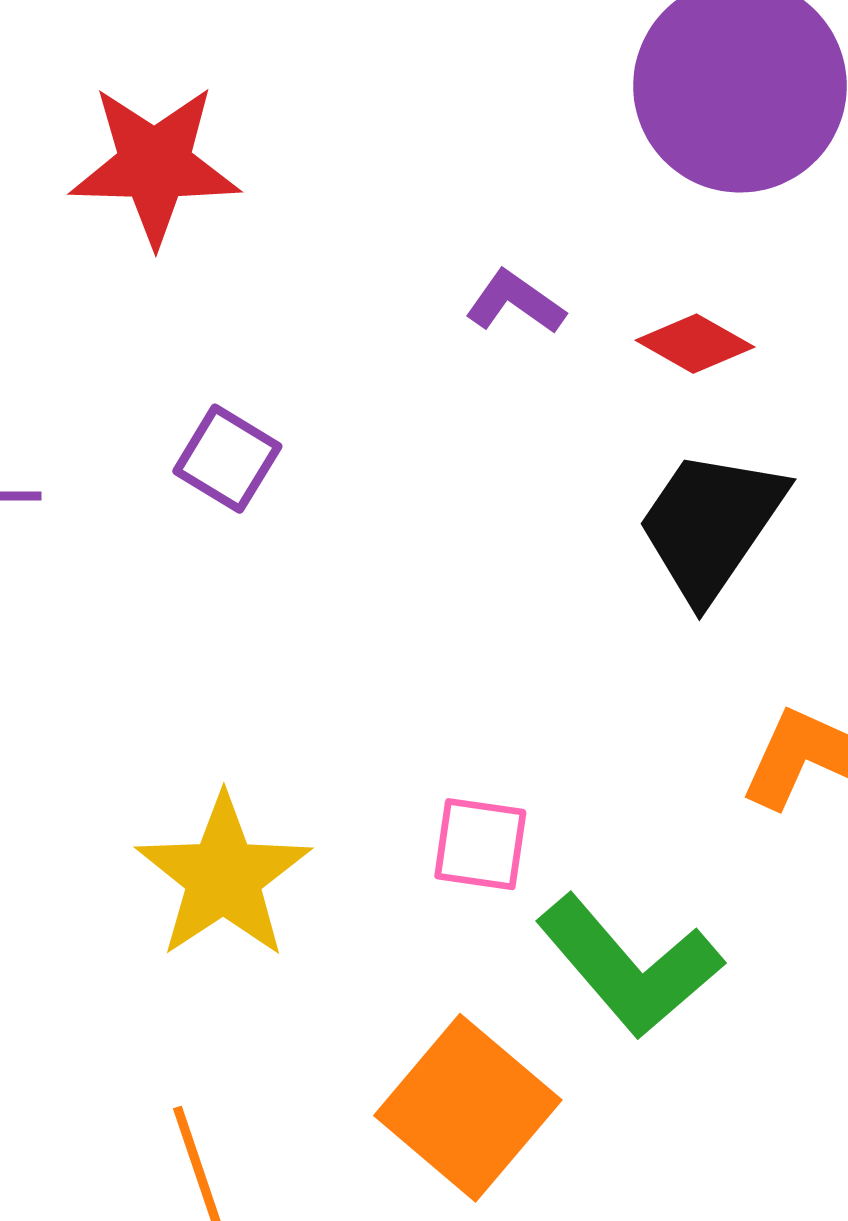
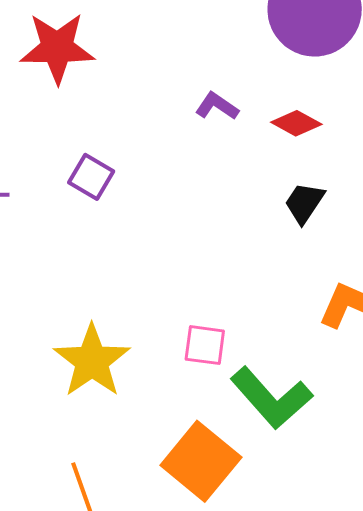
black trapezoid: (711, 525) -> (304, 203), size x0.6

